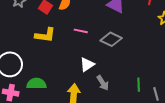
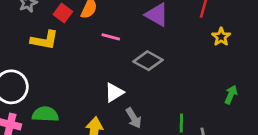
pink line: (81, 31) -> (111, 37), moved
yellow L-shape: (45, 35) -> (44, 40), moved

